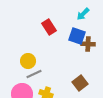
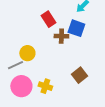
brown cross: (88, 44) -> (61, 36), moved
gray line: (34, 74) -> (15, 65), moved

